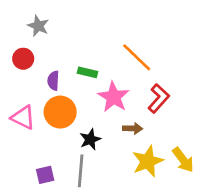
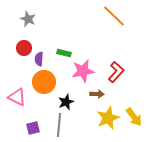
orange line: (137, 57) -> (114, 16), moved
red circle: (23, 59) -> (24, 48), moved
pink star: (113, 97) -> (83, 71), turned 30
pink triangle: (23, 118) -> (17, 97), moved

